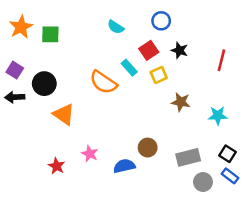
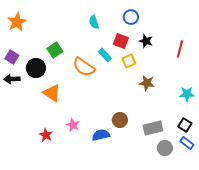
cyan semicircle: (116, 27) -> (94, 22), turned 40
green square: (50, 34) -> (55, 50), moved, turned -35
red square: (149, 50) -> (121, 41), turned -35
cyan star: (218, 116) -> (187, 94), moved

